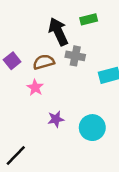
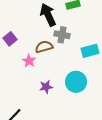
brown semicircle: (44, 62) -> (44, 47), moved
cyan circle: (92, 128) -> (76, 82), moved

